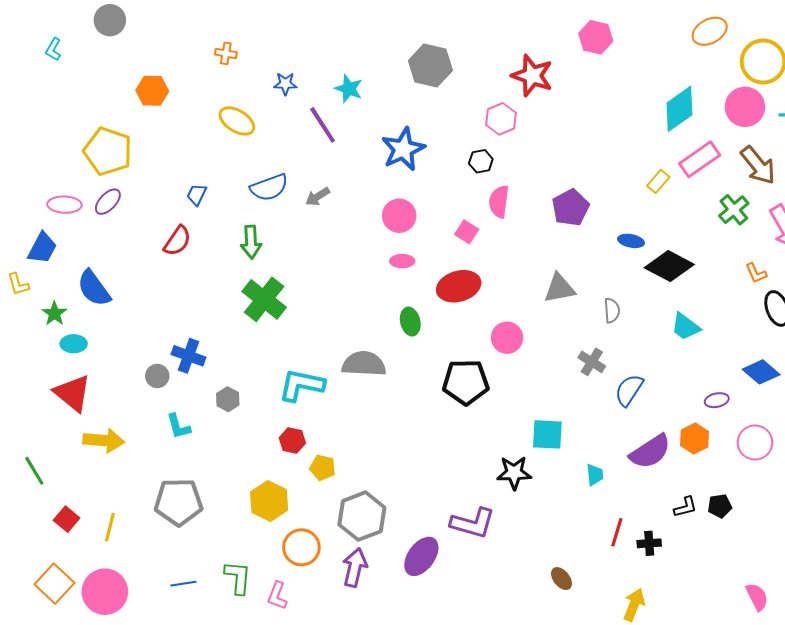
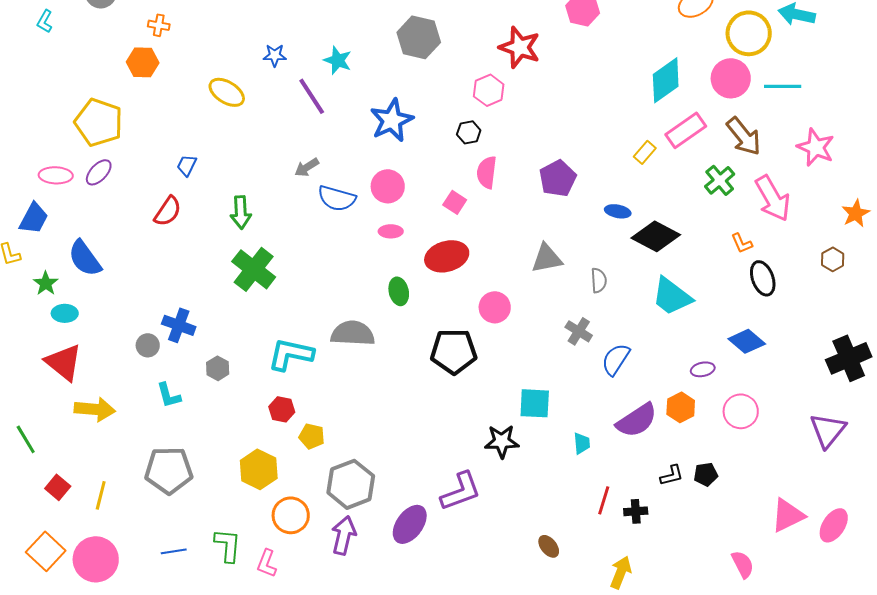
orange cross: (226, 53) -> (159, 25), moved
blue semicircle: (269, 187) -> (337, 198), moved, turned 36
cyan trapezoid: (685, 327) -> (672, 296), size x1.4
purple L-shape: (473, 523) -> (461, 491), turned -36

